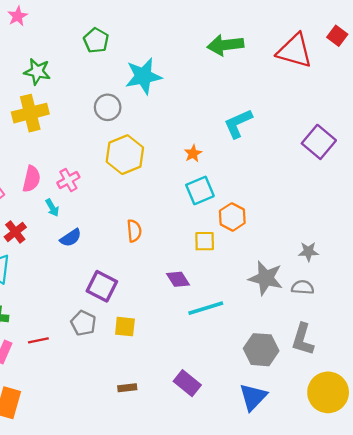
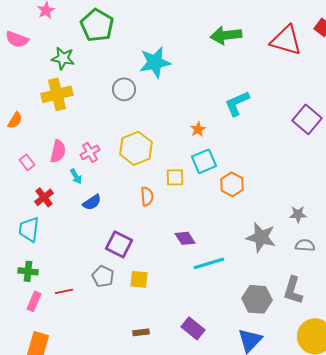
green pentagon: (96, 40) -> (97, 25), moved, size x1.5
yellow hexagon: (125, 155) -> (136, 148), moved
yellow square: (205, 241) -> (175, 177), moved
gray semicircle: (303, 287) -> (305, 245), moved

